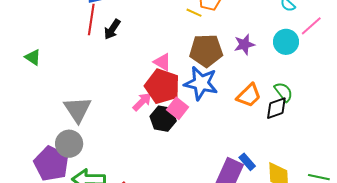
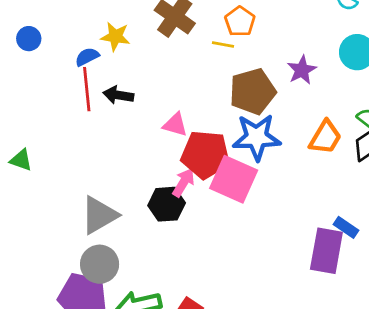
black arrow: (112, 29) -> (118, 95), turned 80
pink triangle: (162, 62) -> (175, 125), moved
pink square: (178, 108) -> (234, 179), size x1.6
gray triangle: (78, 110) -> (99, 215), turned 48
black hexagon: (163, 119) -> (167, 204), moved

